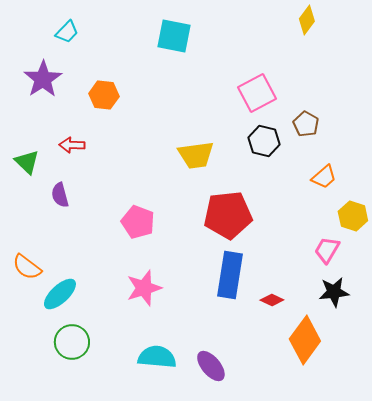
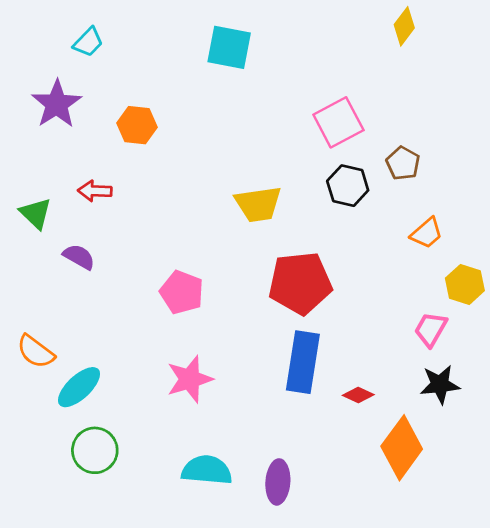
purple semicircle: (60, 195) -> (79, 257), turned 135
purple ellipse: (211, 366) -> (278, 482), turned 44

